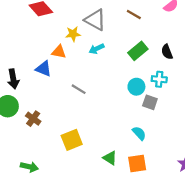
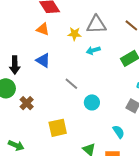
gray triangle: (95, 20) -> (96, 25), turned -40
orange triangle: (59, 52) -> (43, 29), moved
cyan circle: (136, 87) -> (92, 102), moved

